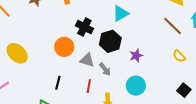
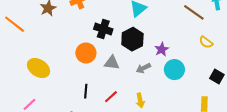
gray arrow: (105, 69) -> (143, 68), moved, turned 112
red line: (89, 86) -> (111, 97), moved, turned 48
cyan circle: (136, 86) -> (174, 70), moved

